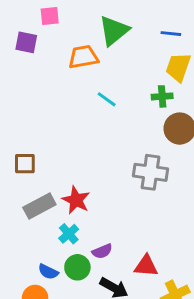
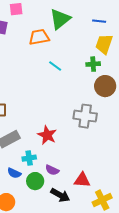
red star: (76, 200) -> (47, 135), moved
cyan cross: (69, 234) -> (29, 158), turned 32
purple semicircle: (102, 251) -> (52, 170), turned 48
blue semicircle: (48, 272) -> (14, 173), moved

